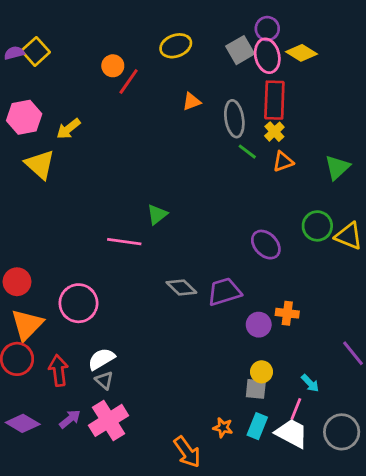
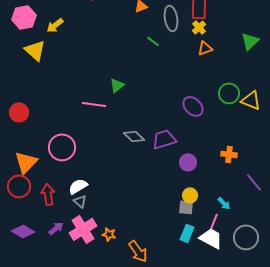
green line: (247, 152) -> (153, 41), moved
green triangle: (337, 167) -> (250, 41), moved
red circle: (17, 282) -> (19, 112), moved
orange cross: (287, 313) -> (229, 154), moved
orange star: (223, 428) -> (109, 234), moved

